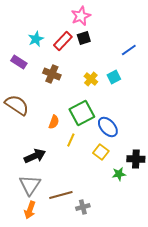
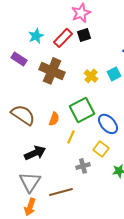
brown cross: (52, 74) -> (52, 71), size x1.4
brown semicircle: (17, 105) -> (23, 115), moved
gray cross: (83, 207) -> (83, 166), moved

